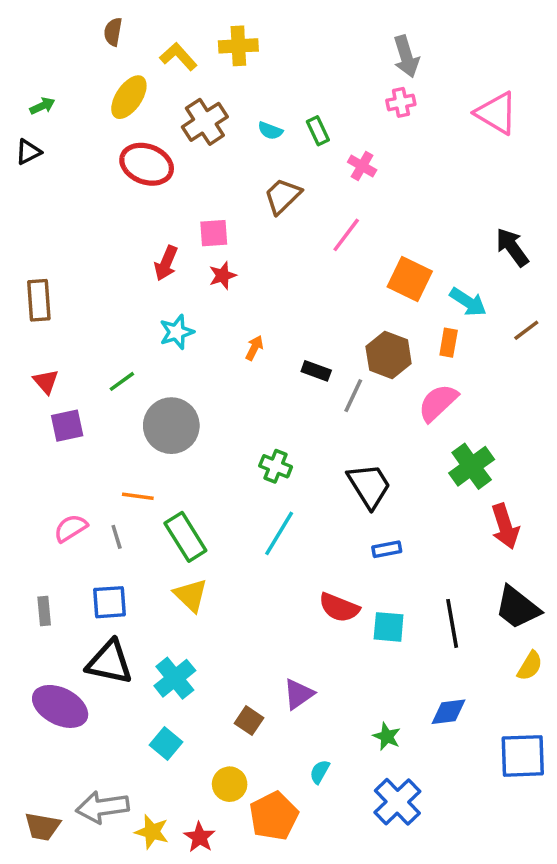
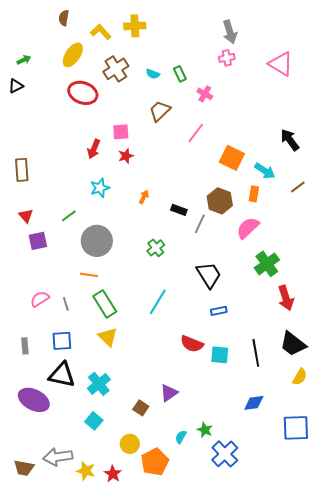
green cross: (276, 466) -> (156, 248), moved, turned 30
orange line: (138, 496) -> (89, 275), moved
green star: (387, 736) -> (205, 430), moved

